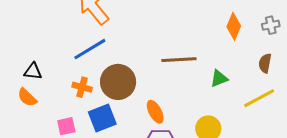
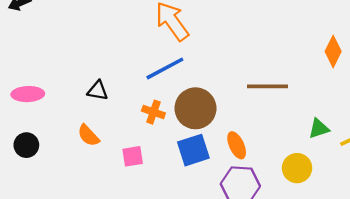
green triangle: (219, 78) -> (319, 129), moved
orange semicircle: (27, 97) -> (88, 135), moved
blue square: (102, 118) -> (193, 150), moved

